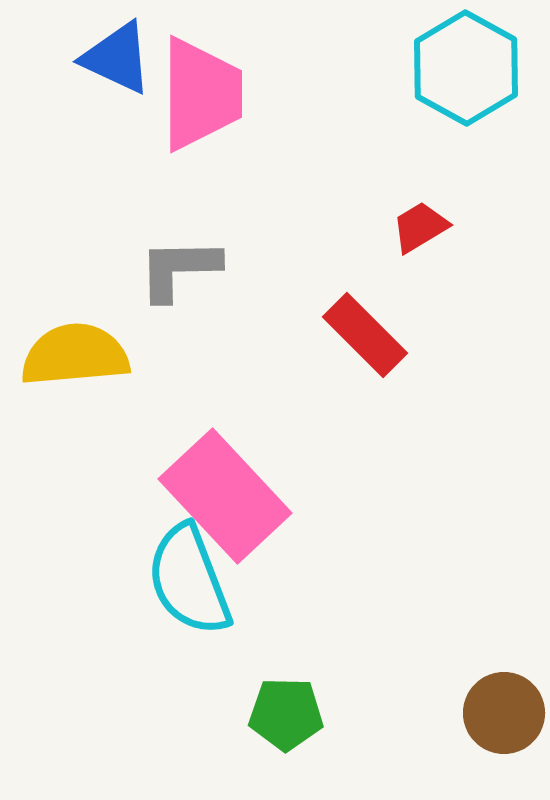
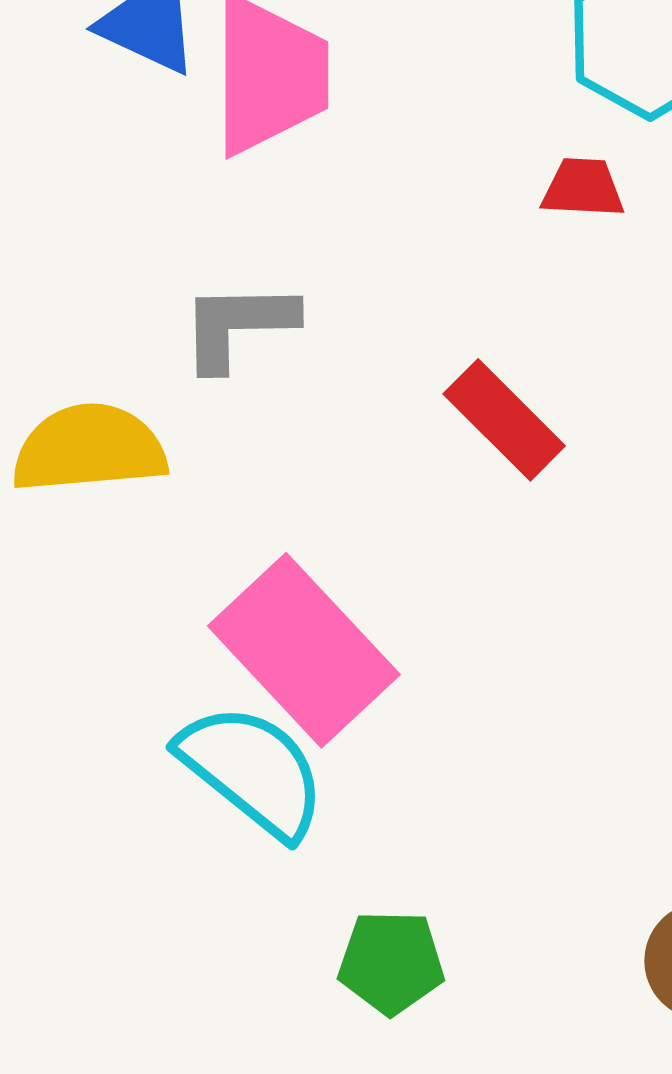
red trapezoid: (420, 227) -> (583, 188), moved, turned 34
cyan semicircle: (189, 580) -> (252, 771), turned 150

